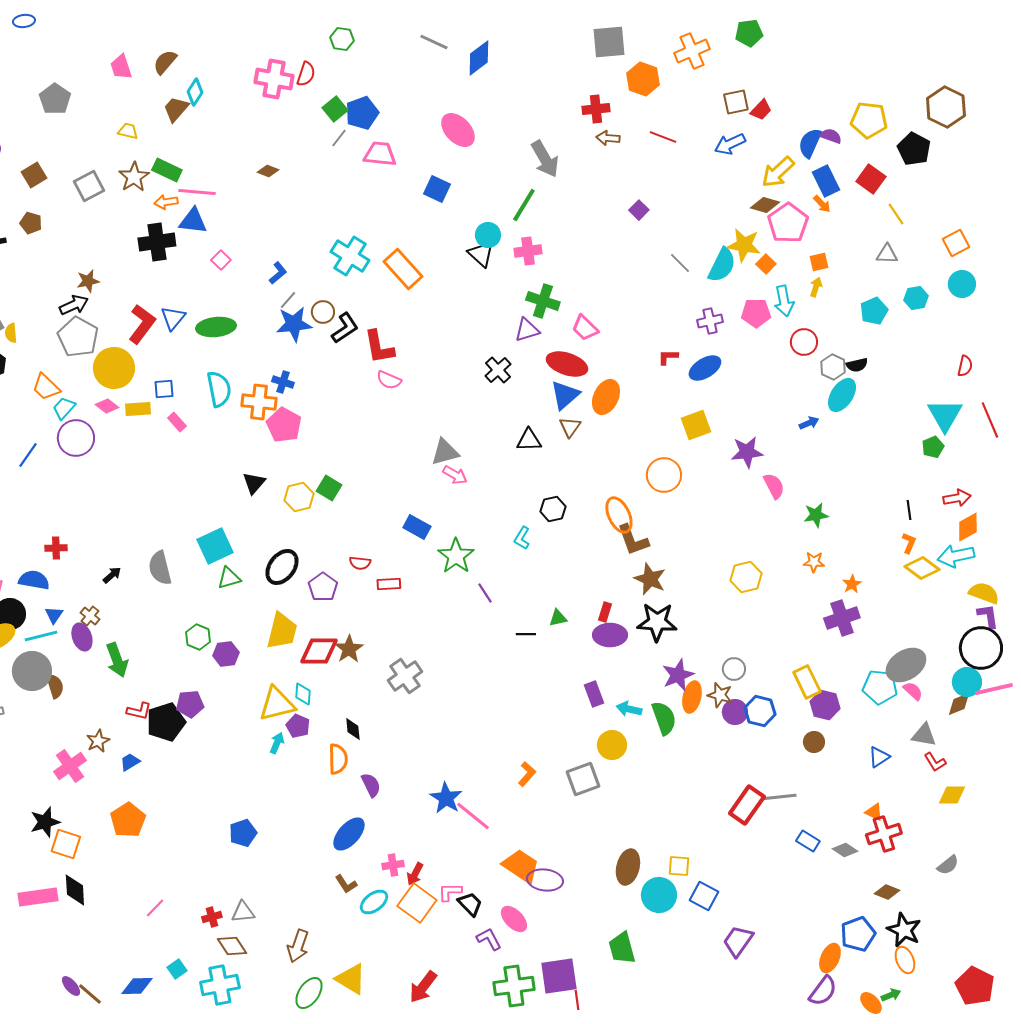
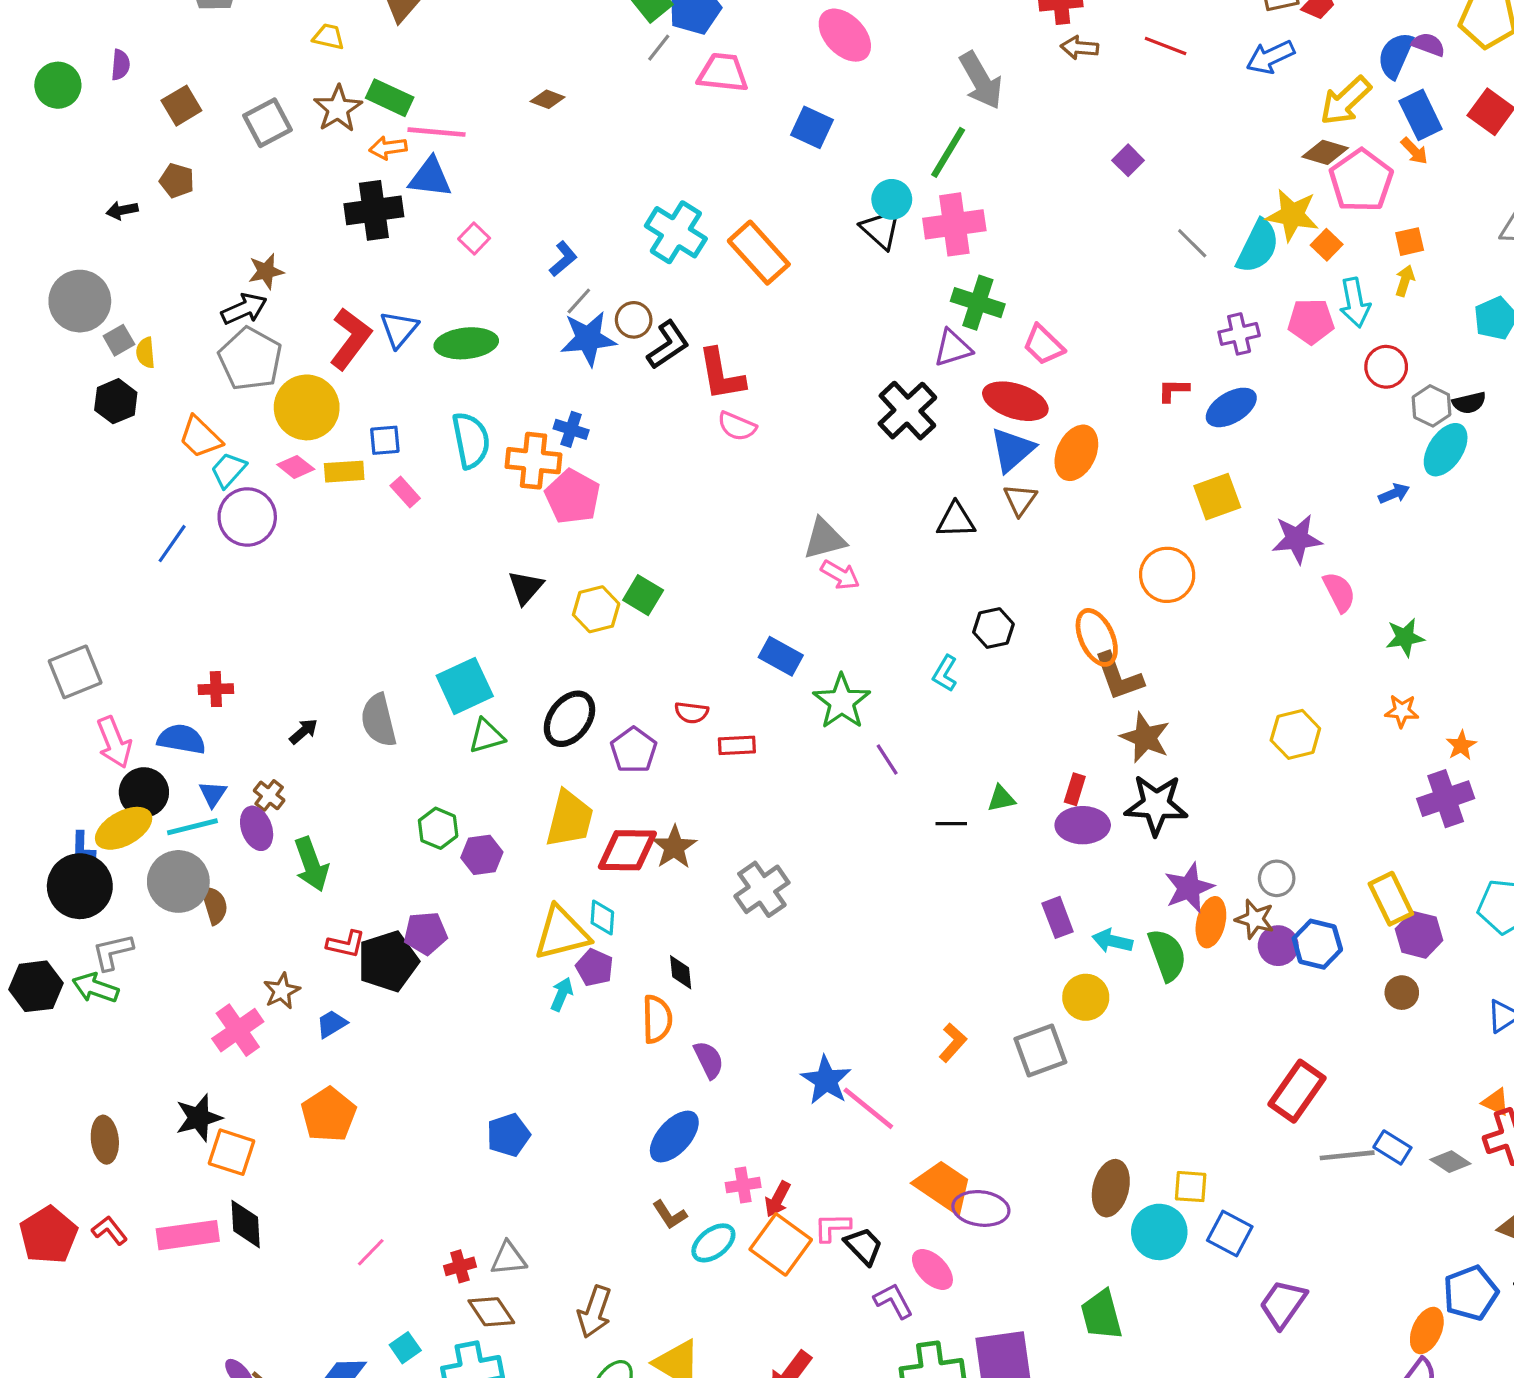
pink cross: (528, 251) -> (954, 224), size x1.4
black cross: (498, 370) -> (907, 411), size x1.4
gray line: (779, 797) -> (1347, 1155), moved

